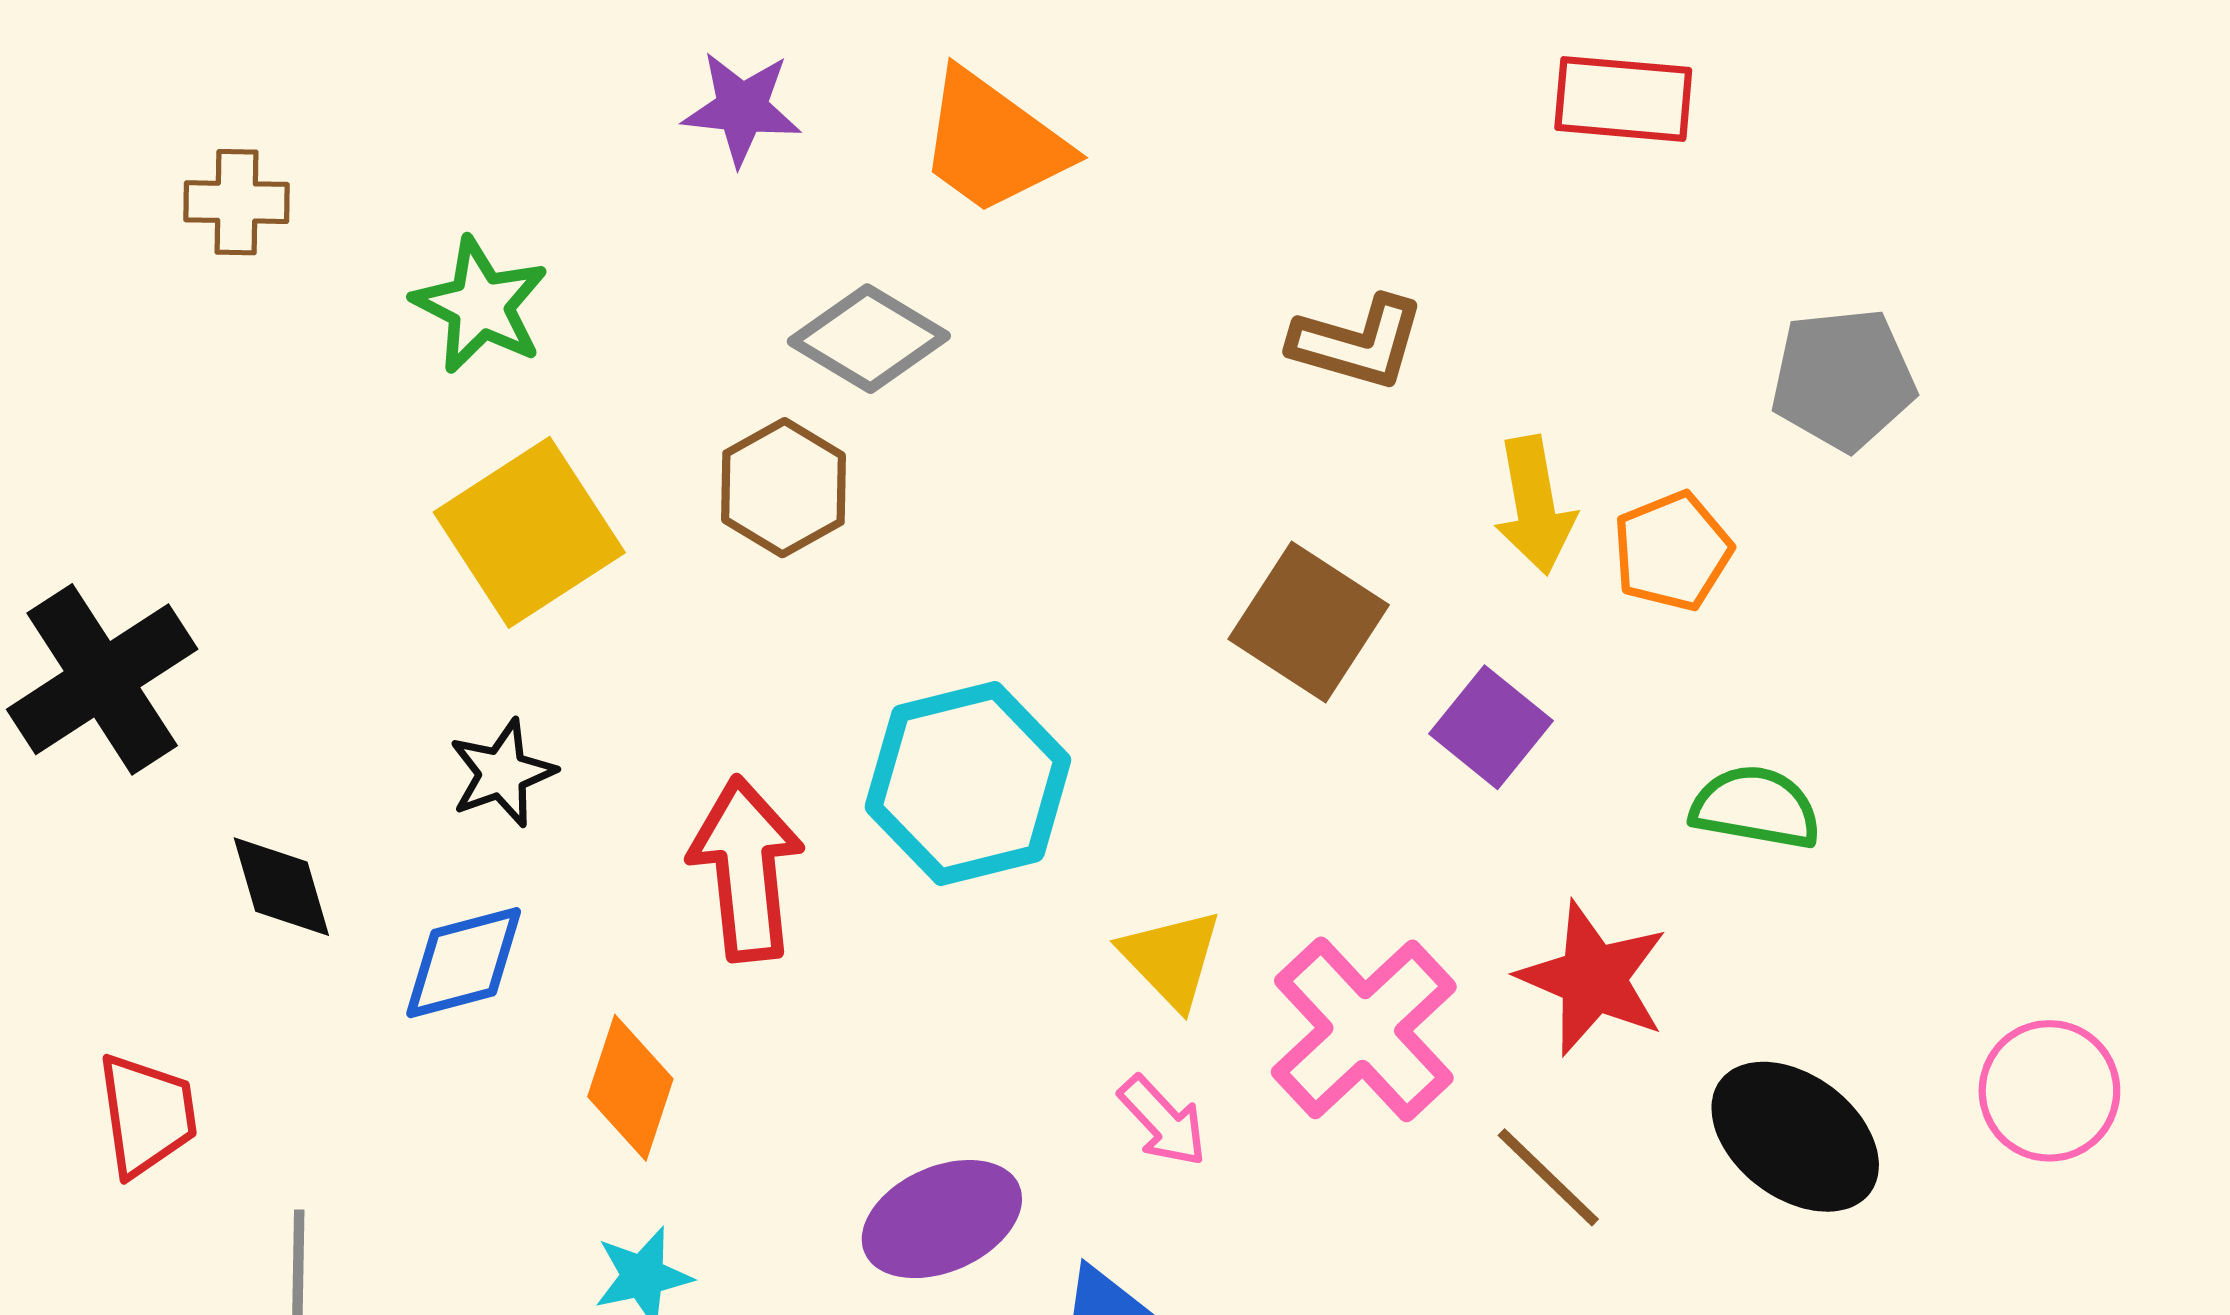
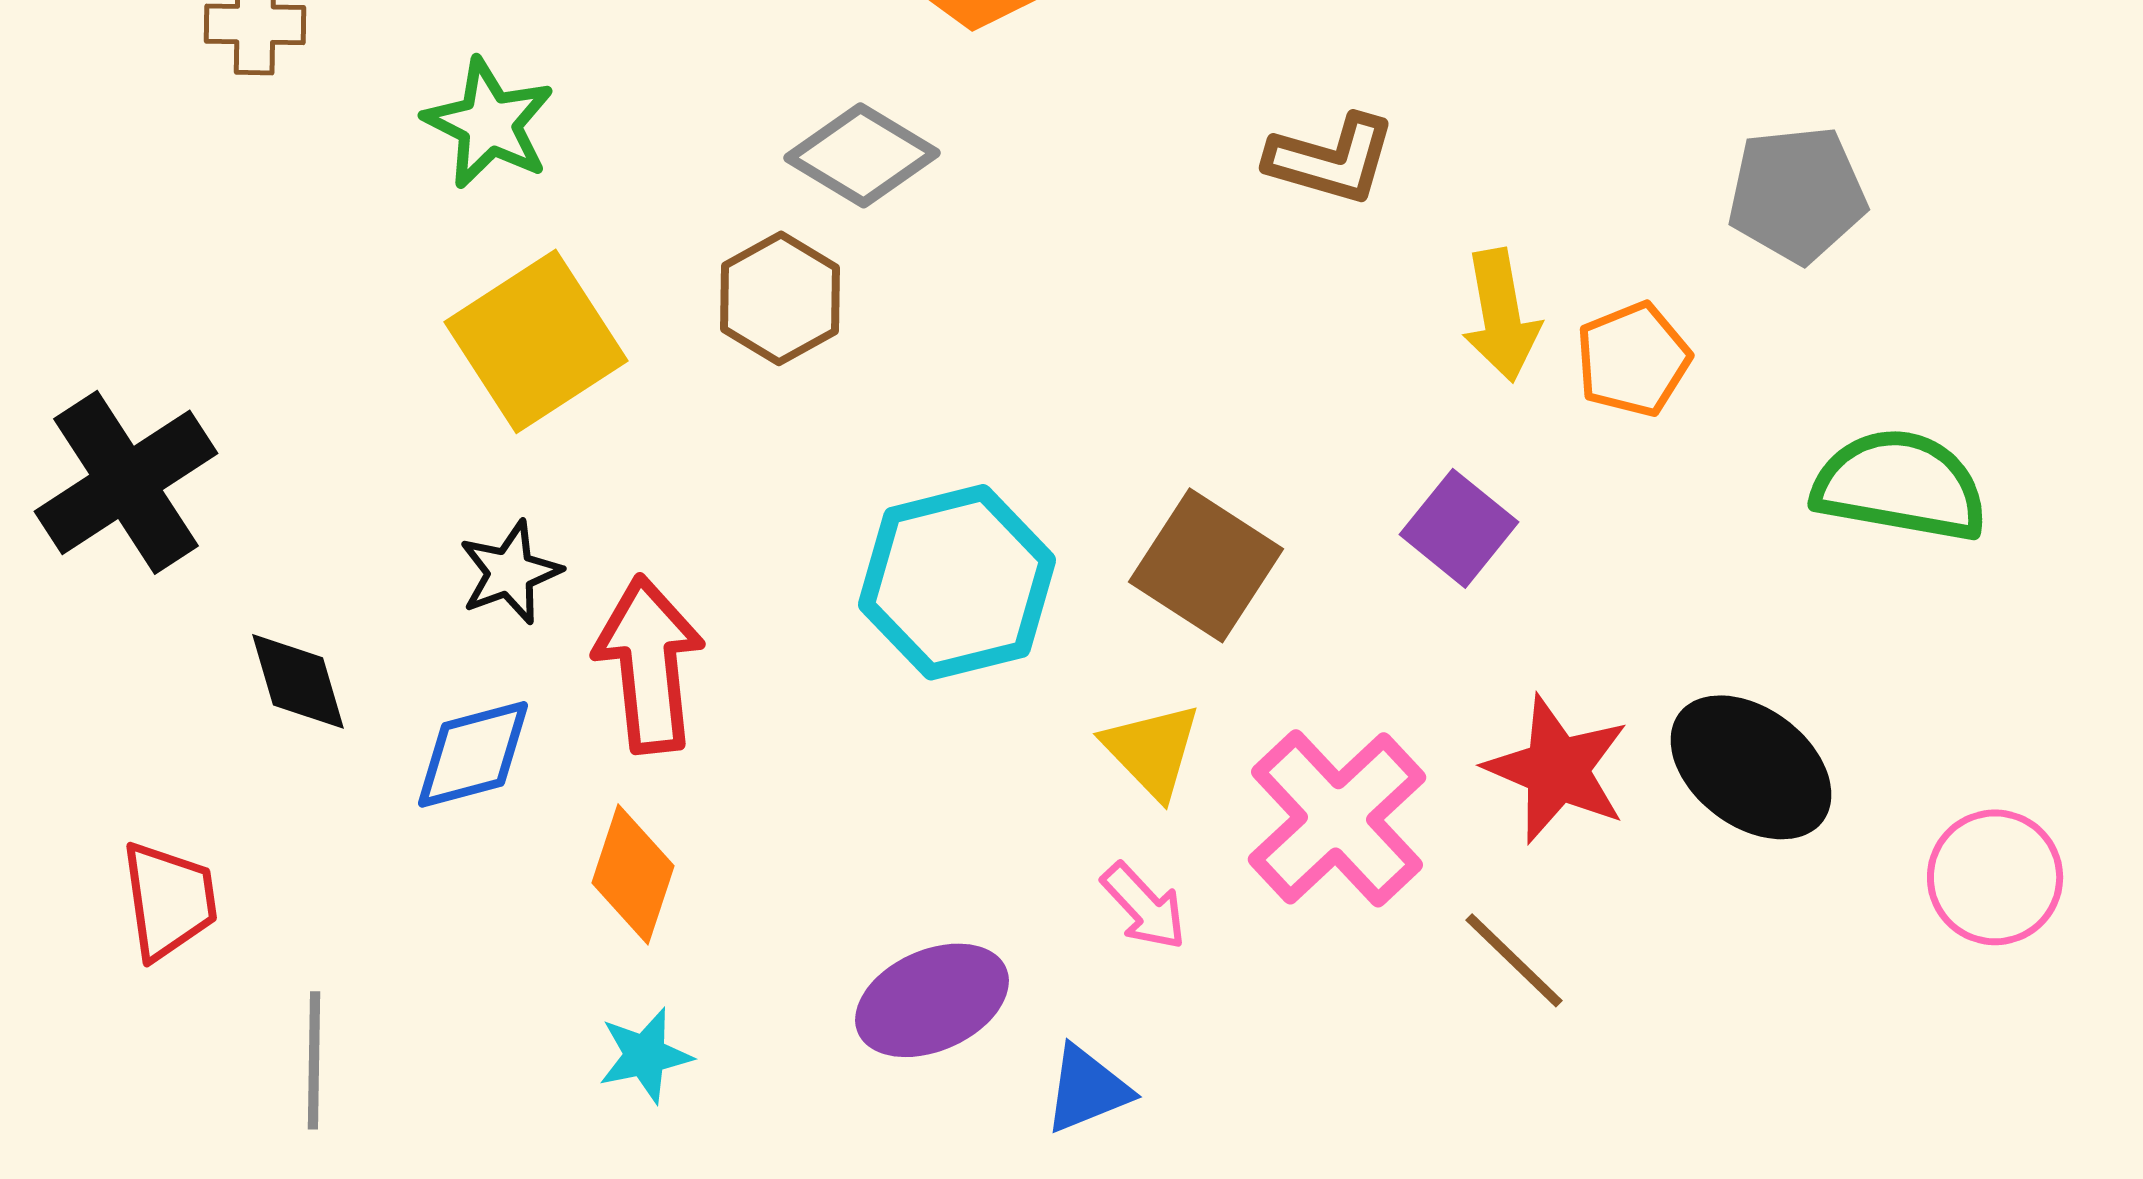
brown square: (1309, 622) -> (1206, 565), moved
green semicircle: (1756, 807) -> (1900, 485), moved, size x1.4
red arrow: (746, 869) -> (649, 664), moved
black ellipse: (1795, 1137) -> (1751, 767), moved

